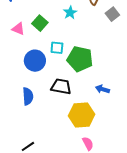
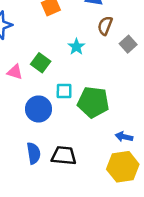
black trapezoid: (61, 87) -> (64, 156), moved
yellow hexagon: (82, 115) -> (123, 167), moved

